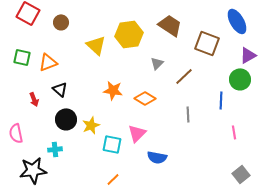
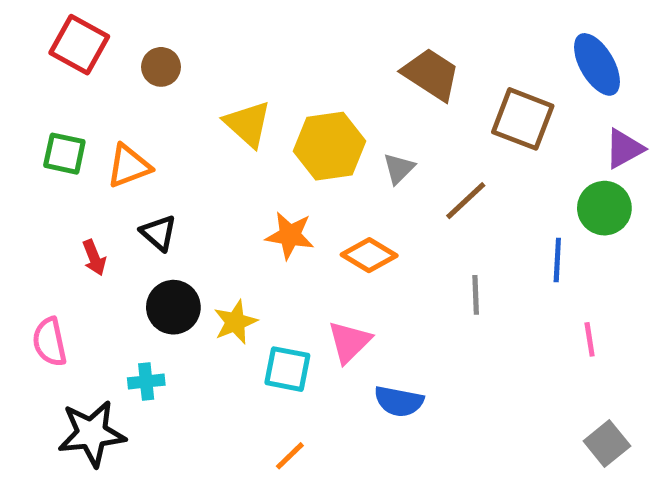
yellow hexagon: (129, 34) -> (329, 146), moved

